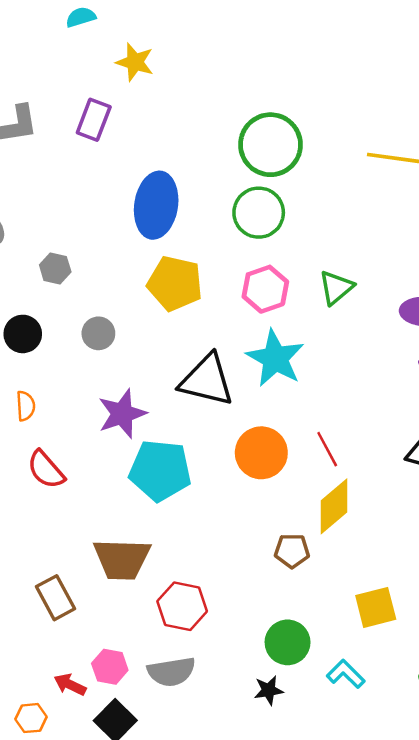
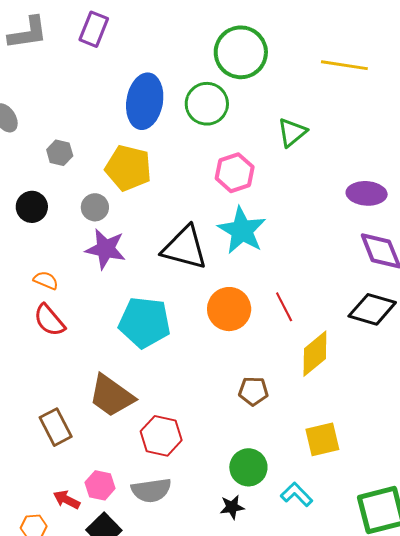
green circle: (259, 213) -> (207, 104), moved
yellow pentagon: (175, 283) -> (128, 168), moved
green triangle: (336, 288) -> (292, 132), moved
orange semicircle: (26, 406) -> (46, 280), moved, turned -65
purple star: (122, 414) -> (106, 249), moved, turned 30
yellow diamond: (334, 506) -> (315, 354), moved
brown trapezoid: (122, 559) -> (111, 396), turned 33

